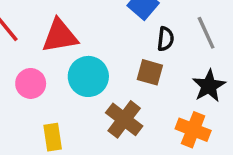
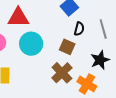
brown cross: (124, 119) -> (62, 73), moved

